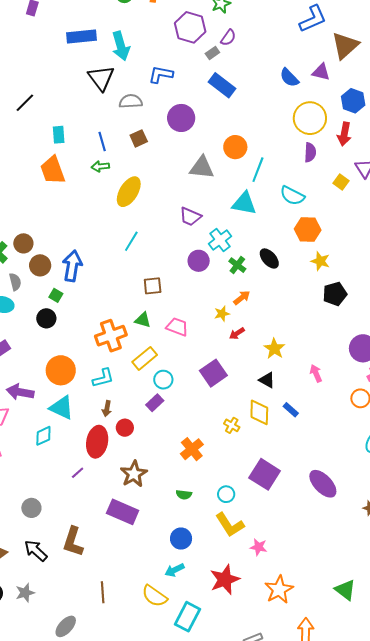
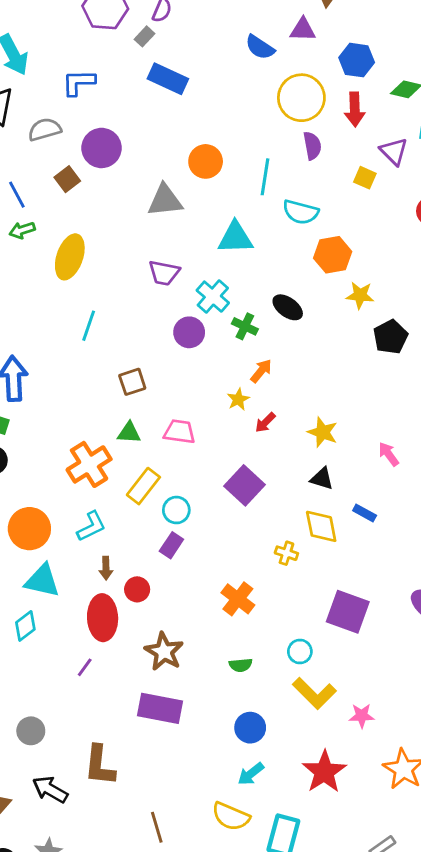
purple circle: (181, 118) -> (102, 148), moved
cyan line: (258, 170) -> (265, 177), moved

